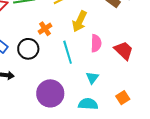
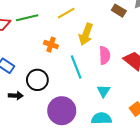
orange cross: (45, 29) -> (51, 45), turned -32
black circle: (28, 49) -> (37, 80), moved

